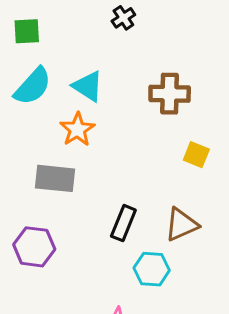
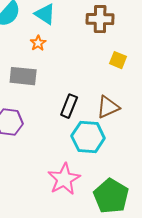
orange star: (77, 129) -> (38, 43), size x0.7
cyan hexagon: (152, 269) -> (88, 137), size x1.4

